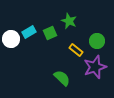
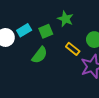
green semicircle: (62, 78) -> (40, 55), moved, turned 84

